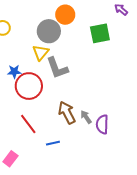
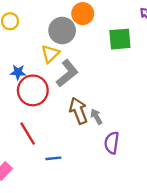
gray L-shape: (57, 68) -> (67, 73), turned -115
brown arrow: (67, 113) -> (78, 111), moved
gray arrow: (86, 117) -> (96, 117), moved

